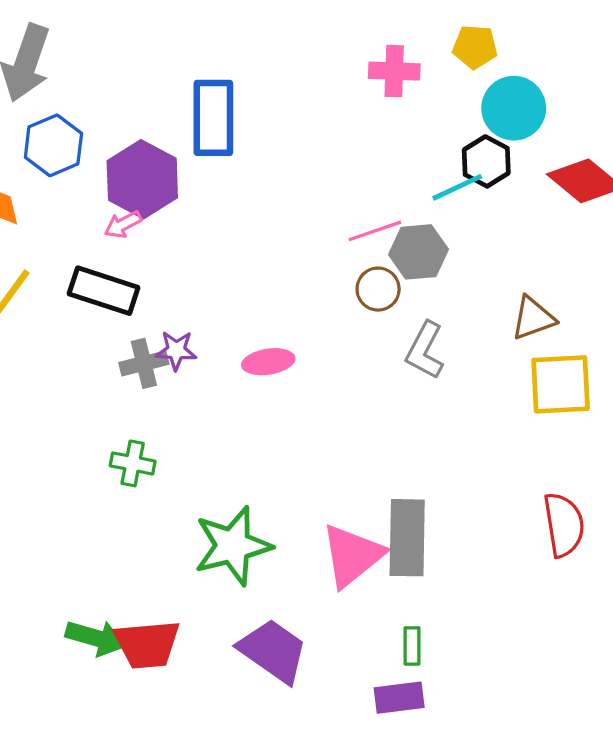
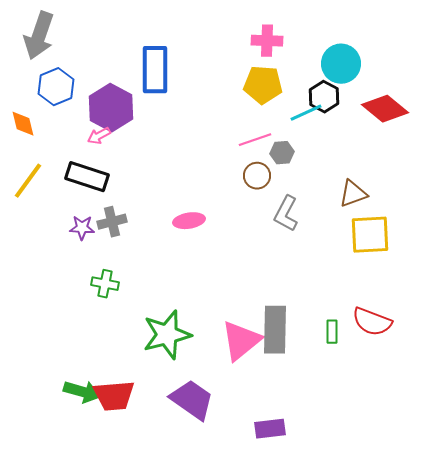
yellow pentagon: (475, 47) -> (263, 85), moved, size x1.4
gray hexagon: (418, 252) -> (282, 153), size x0.7
purple star: (176, 350) -> (82, 228), moved
red semicircle: (564, 525) -> (372, 322), turned 120
green rectangle: (412, 646) -> (332, 332), moved

